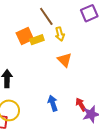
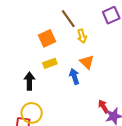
yellow rectangle: (37, 40) -> (50, 63), moved
blue arrow: (53, 103) -> (74, 76), moved

